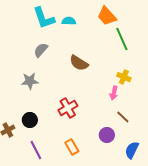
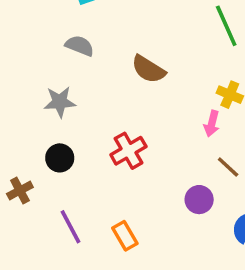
gray semicircle: (41, 50) -> (80, 46), turned 70
black circle: (30, 120) -> (60, 158), moved
orange rectangle: (72, 147) -> (125, 236), moved

